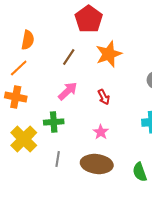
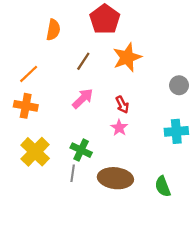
orange semicircle: (28, 40) -> (53, 30), moved
green cross: (54, 122) -> (81, 150), moved, turned 30
pink star: (101, 132) -> (119, 128), moved

